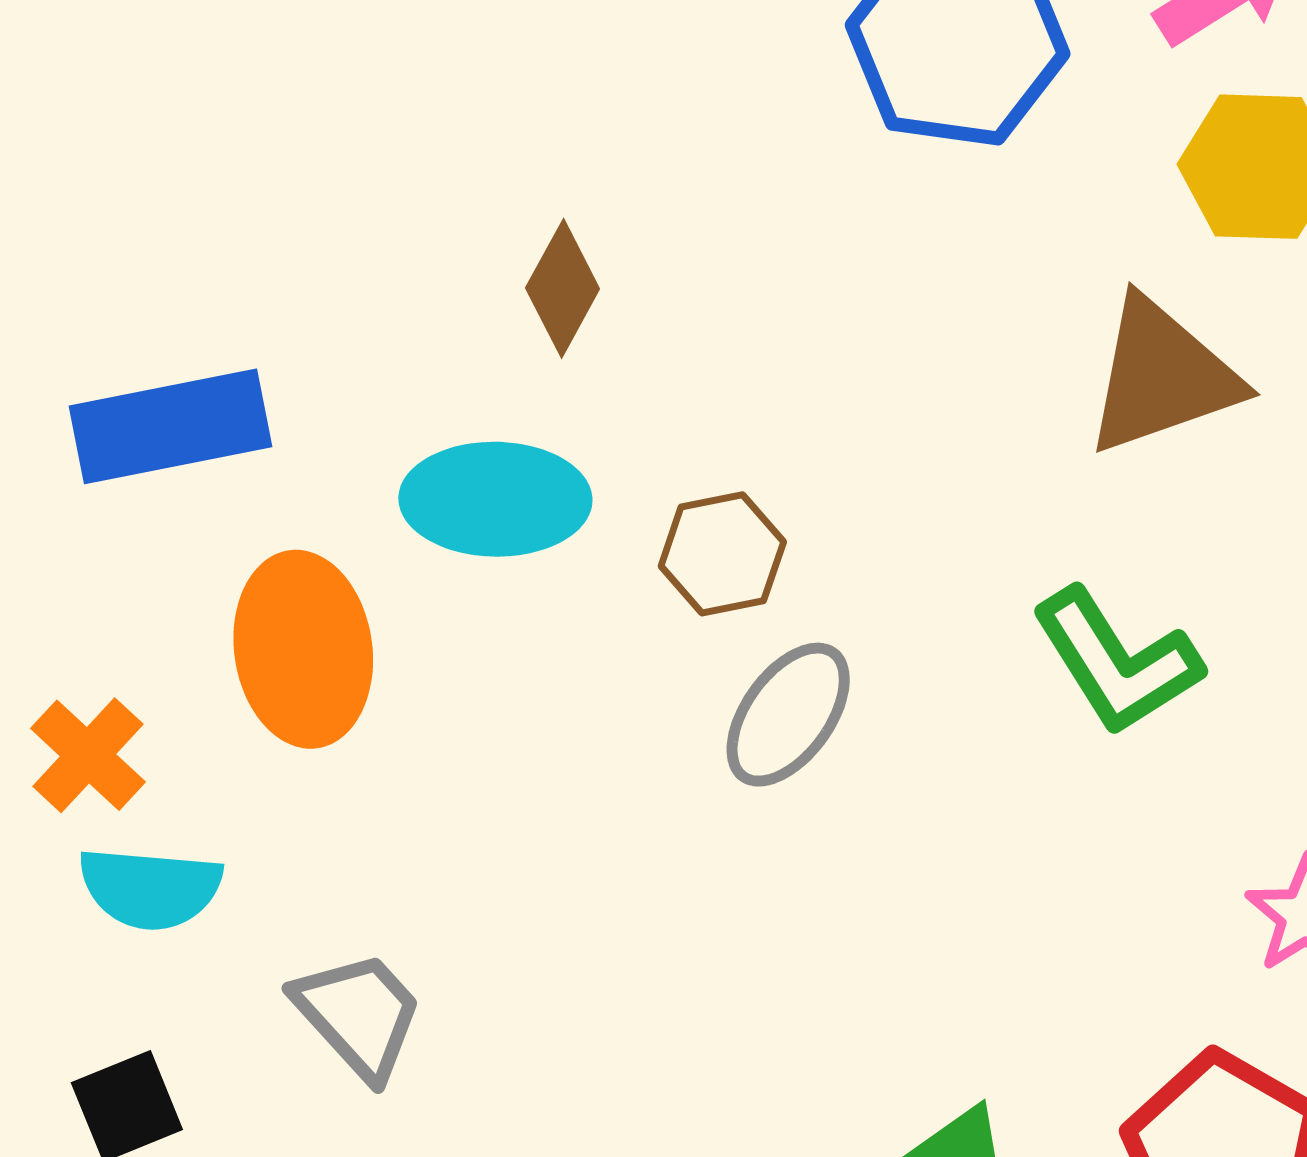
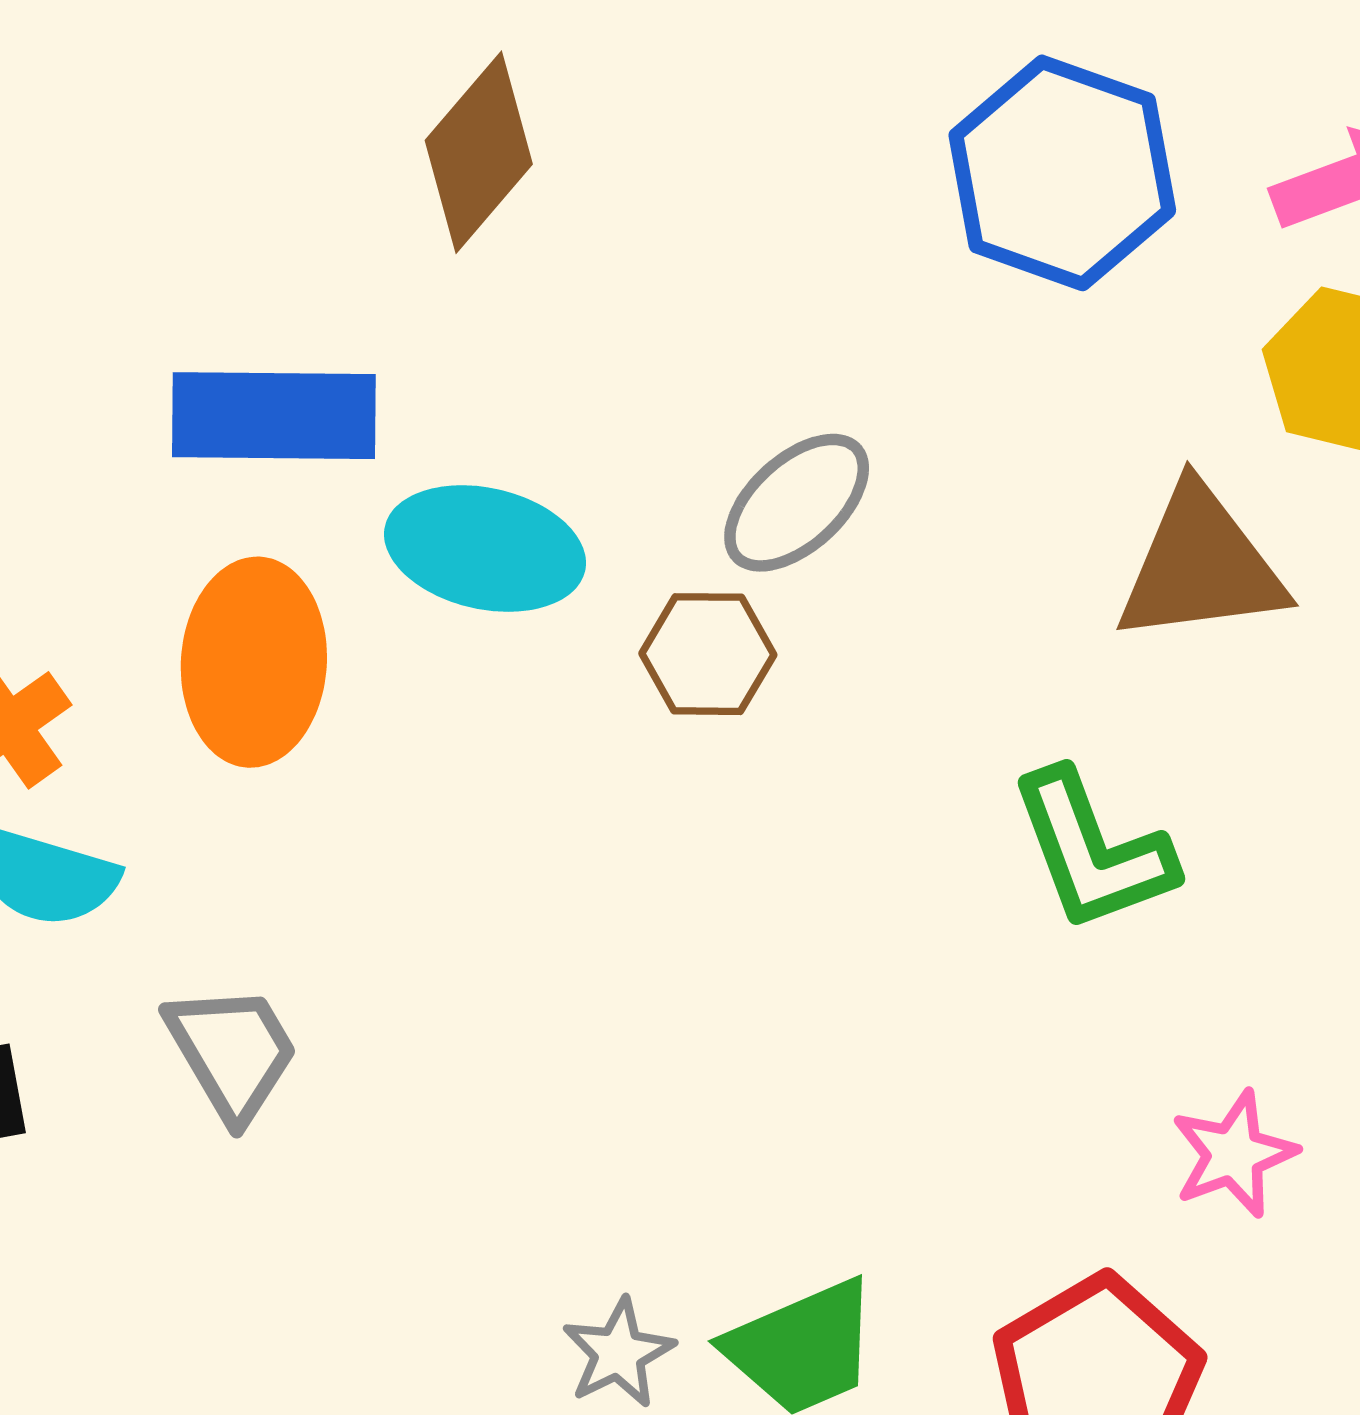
brown diamond: (563, 288) -> (479, 152), moved, size x1.4
blue rectangle: (170, 426) -> (274, 416), moved
gray ellipse: (788, 715) -> (797, 503), moved

